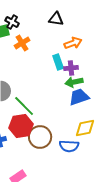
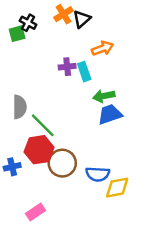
black triangle: (56, 19) -> (82, 19), turned -49
orange cross: (22, 43) -> (63, 14), moved
purple cross: (71, 68) -> (67, 67), moved
yellow diamond: (85, 128) -> (117, 188), moved

